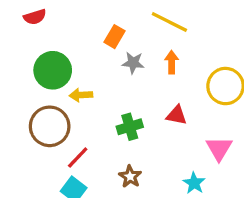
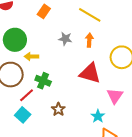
orange rectangle: (115, 37) -> (44, 11), moved
red triangle: (177, 115) -> (90, 73), size x1.6
green cross: (130, 127) -> (43, 81), moved, turned 35

